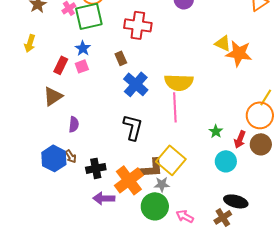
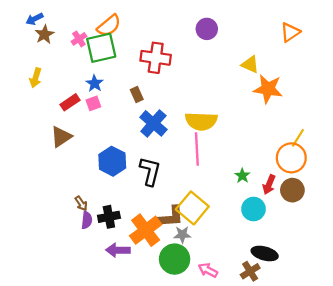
yellow triangle: (223, 43) -> (250, 64), moved
red rectangle: (61, 65) -> (70, 102), turned 30
purple semicircle: (74, 124) -> (87, 220), moved
blue hexagon: (54, 158) -> (112, 161), moved

